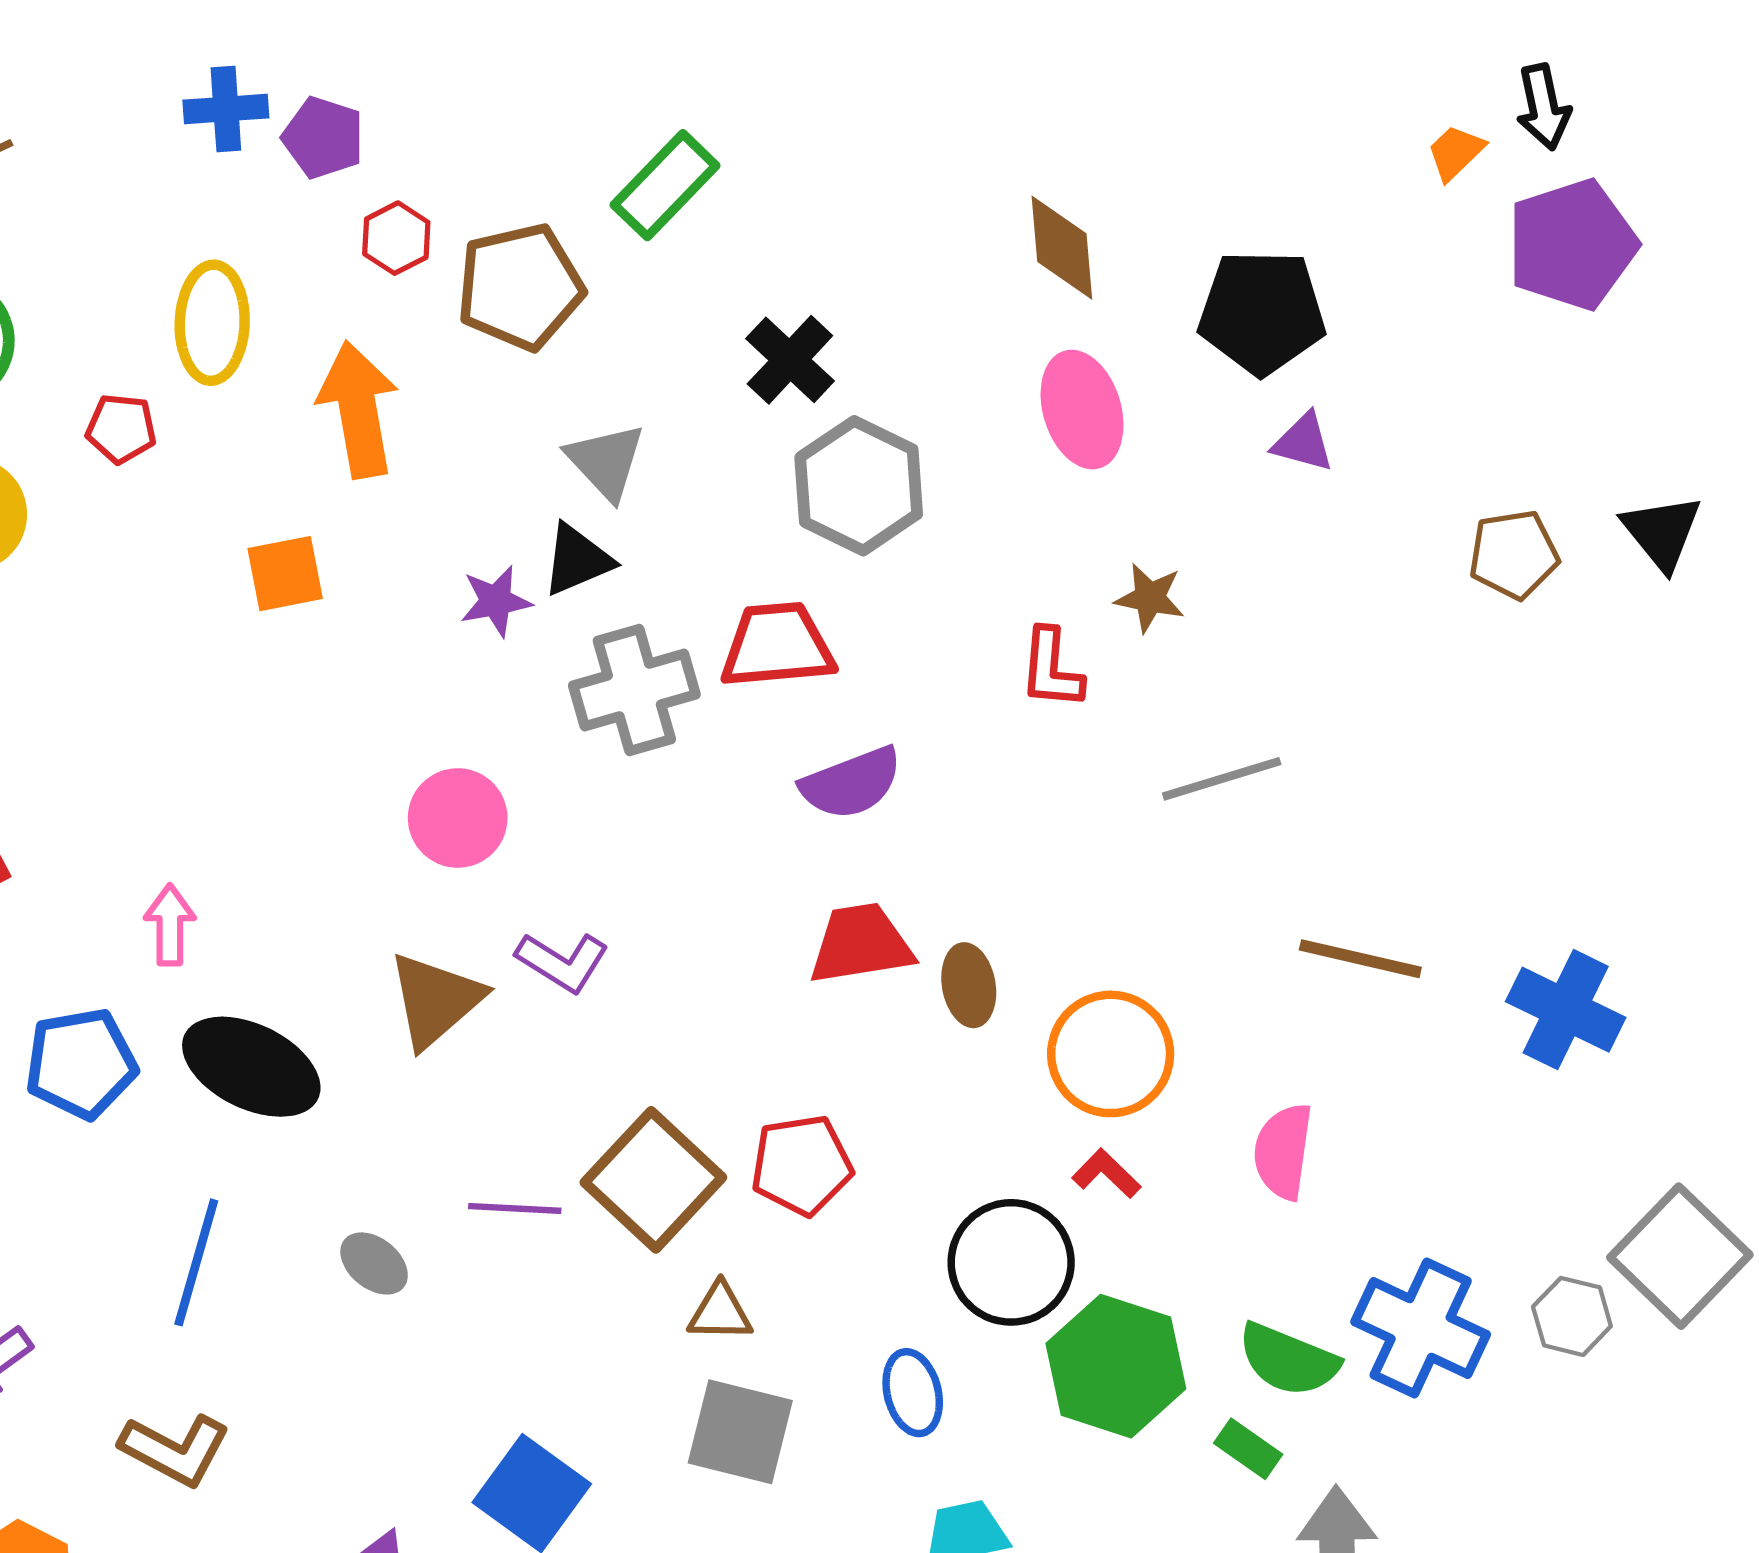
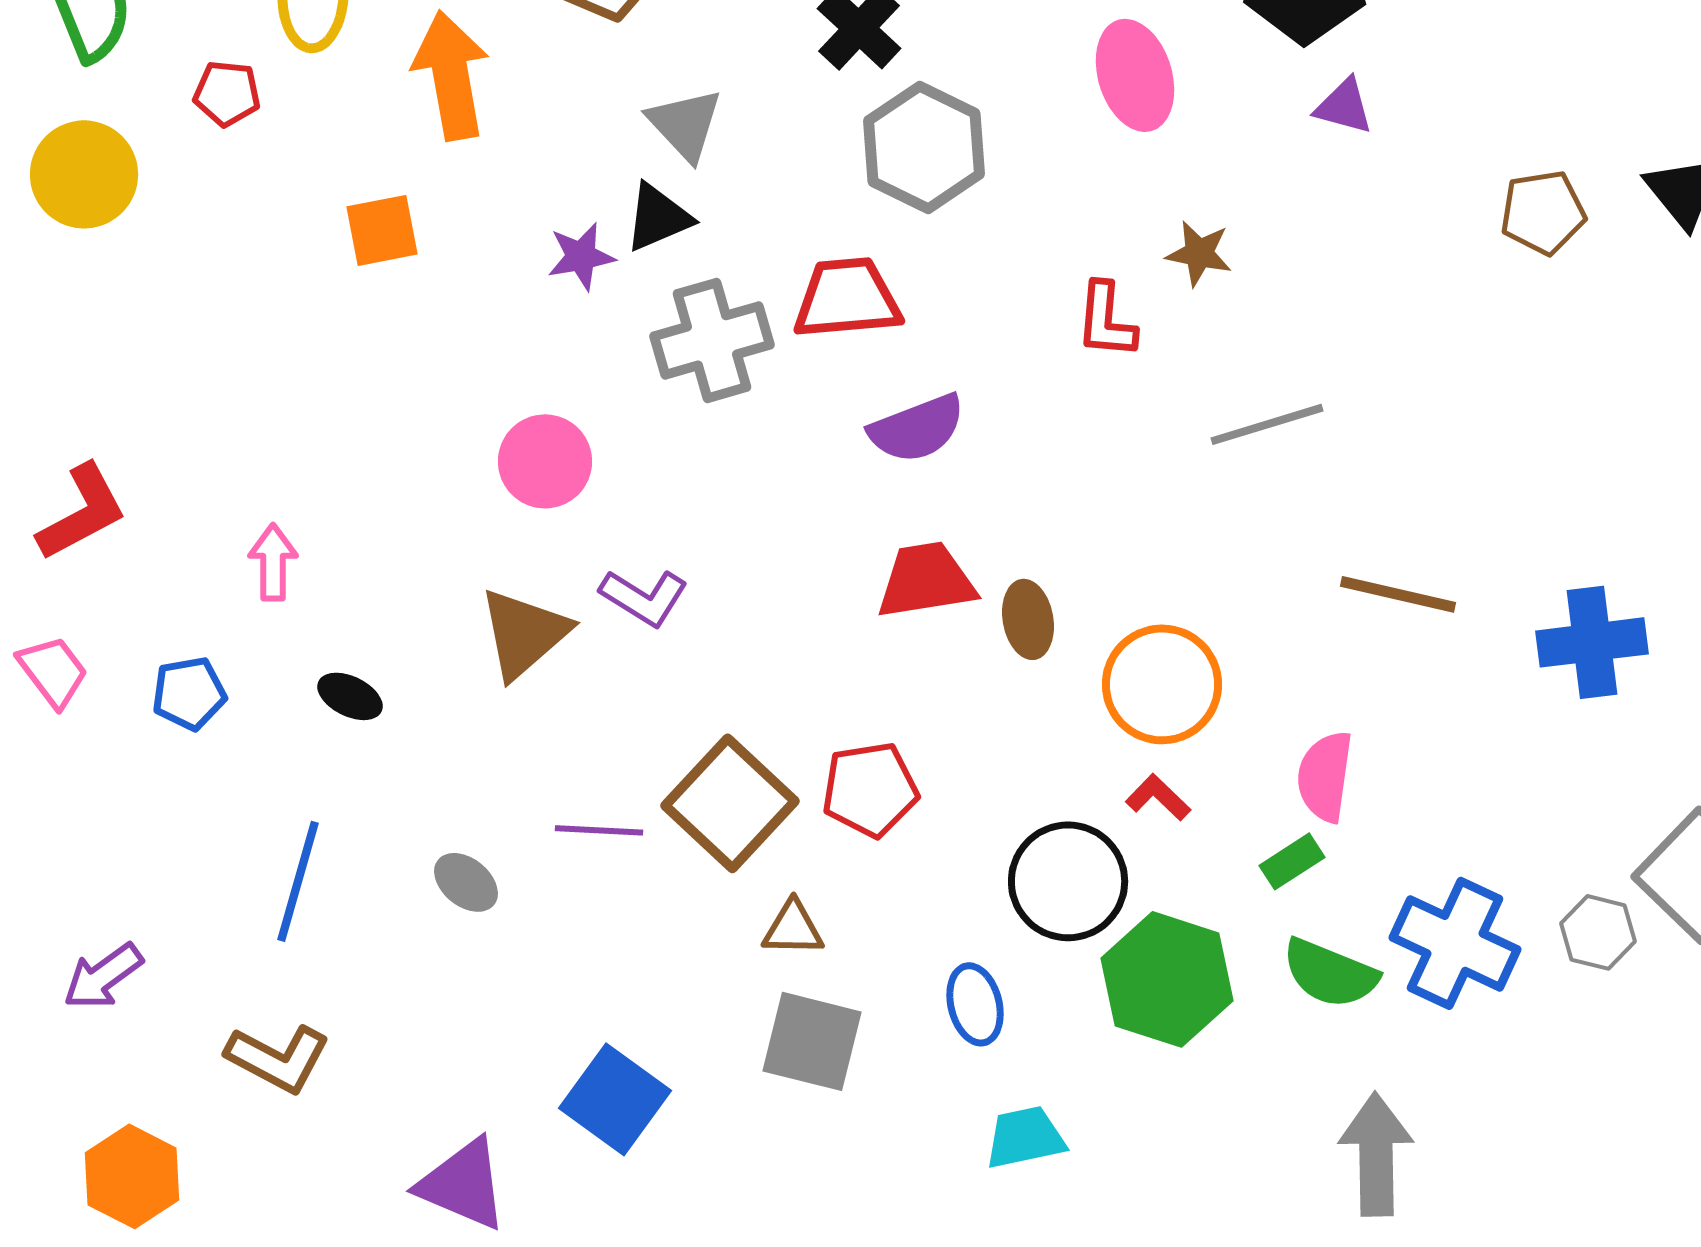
blue cross: (1566, 1010) -> (1592, 642), turned -33
blue pentagon: (81, 1063) -> (189, 693), size x0.7
black ellipse: (251, 1067) -> (350, 696), size x0.5
green rectangle: (1248, 1449) -> (1292, 861), moved, turned -68

